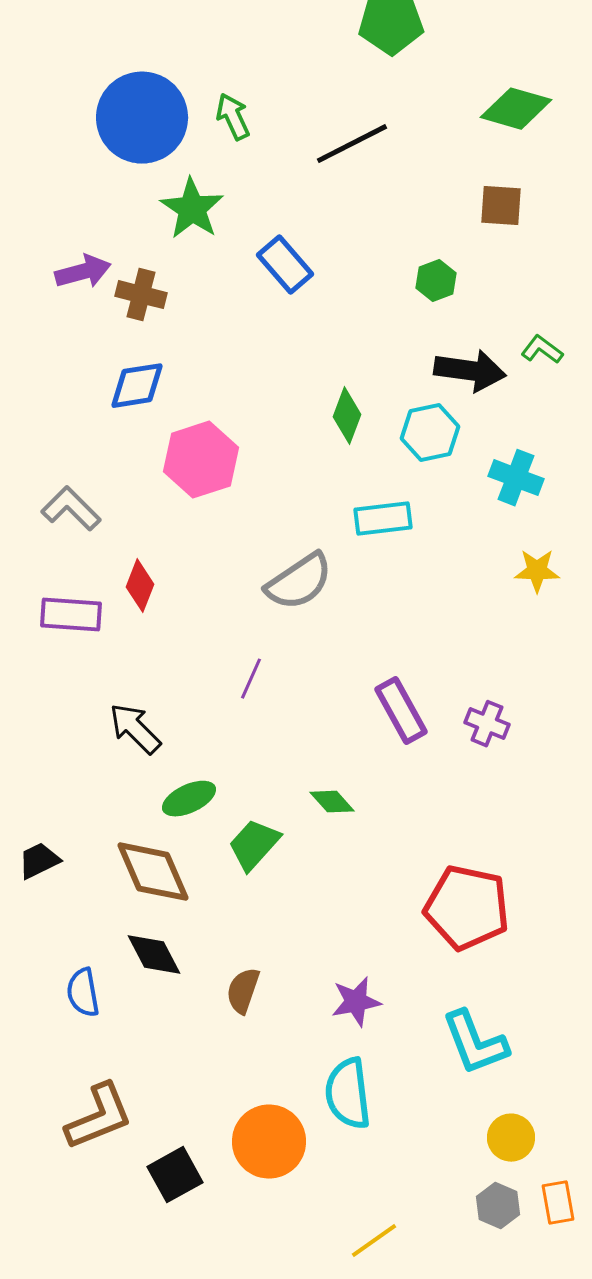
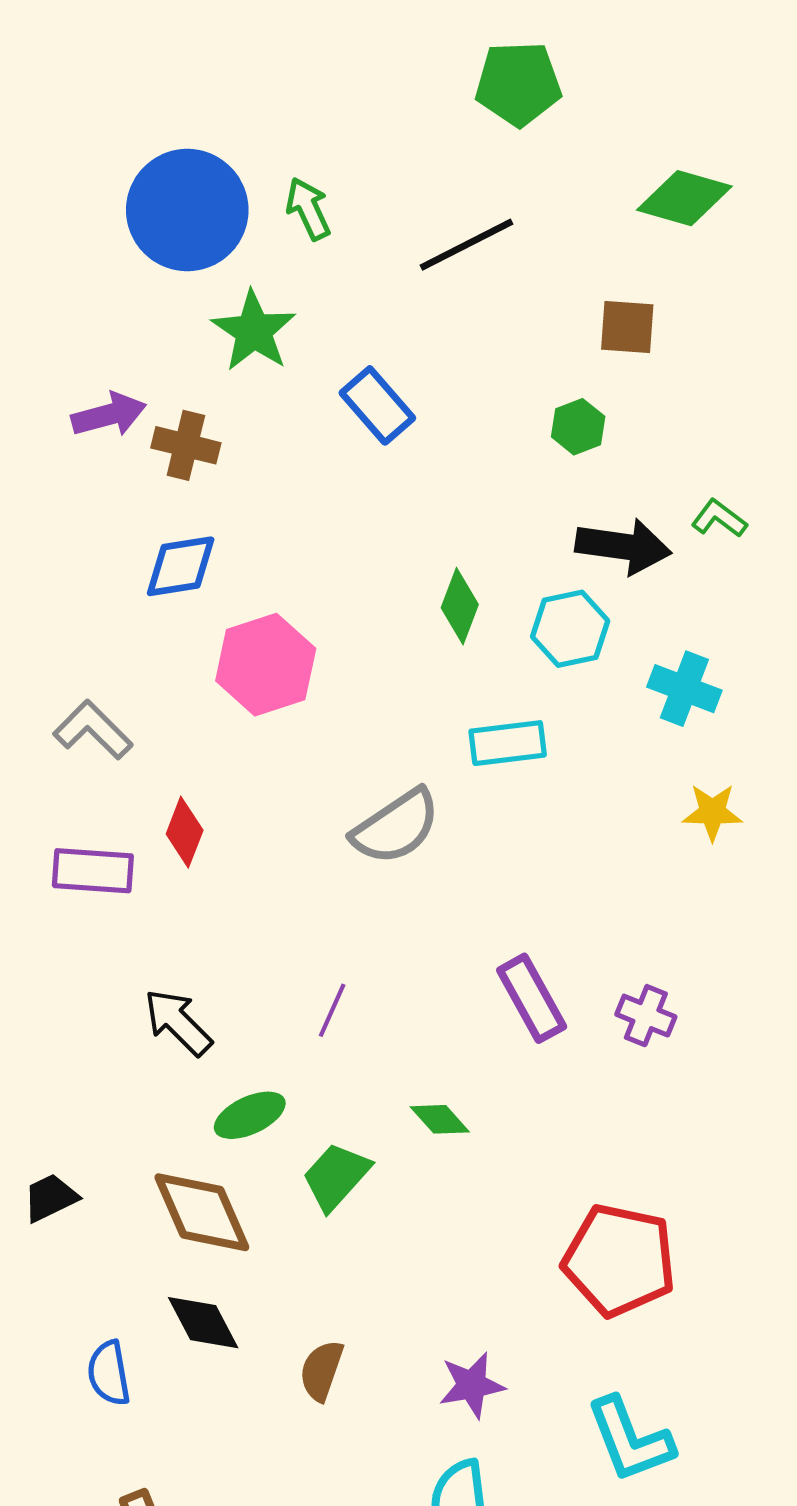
brown square: (501, 206) -> (627, 327), moved
purple line: (251, 679) -> (332, 1010), moved

